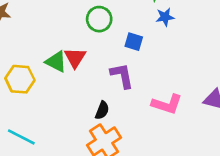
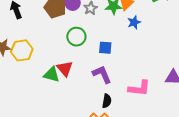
blue star: (165, 17) -> (134, 22), moved
yellow hexagon: (20, 79) -> (22, 50), moved
black semicircle: (102, 110) -> (107, 101), moved

